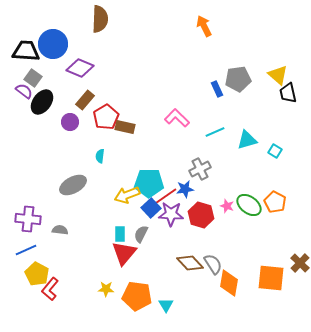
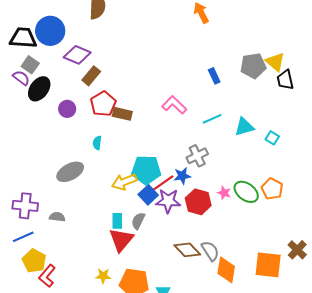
gray pentagon: (238, 79) -> (253, 66), moved
brown rectangle: (85, 100) -> (91, 76), moved

